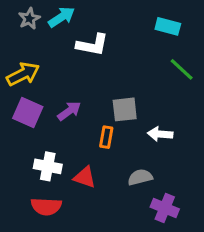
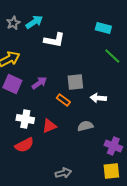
orange rectangle: (106, 137) -> (63, 100), turned -64
red triangle: (85, 177) -> (49, 126), turned -42
red semicircle: (46, 206) -> (24, 145), turned -30
purple cross: (165, 208) -> (113, 146), moved

